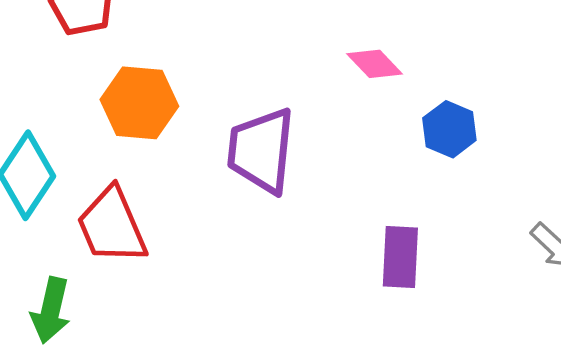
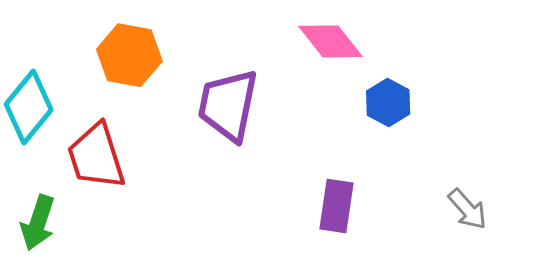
pink diamond: (375, 64) -> (330, 41), size x1.4

